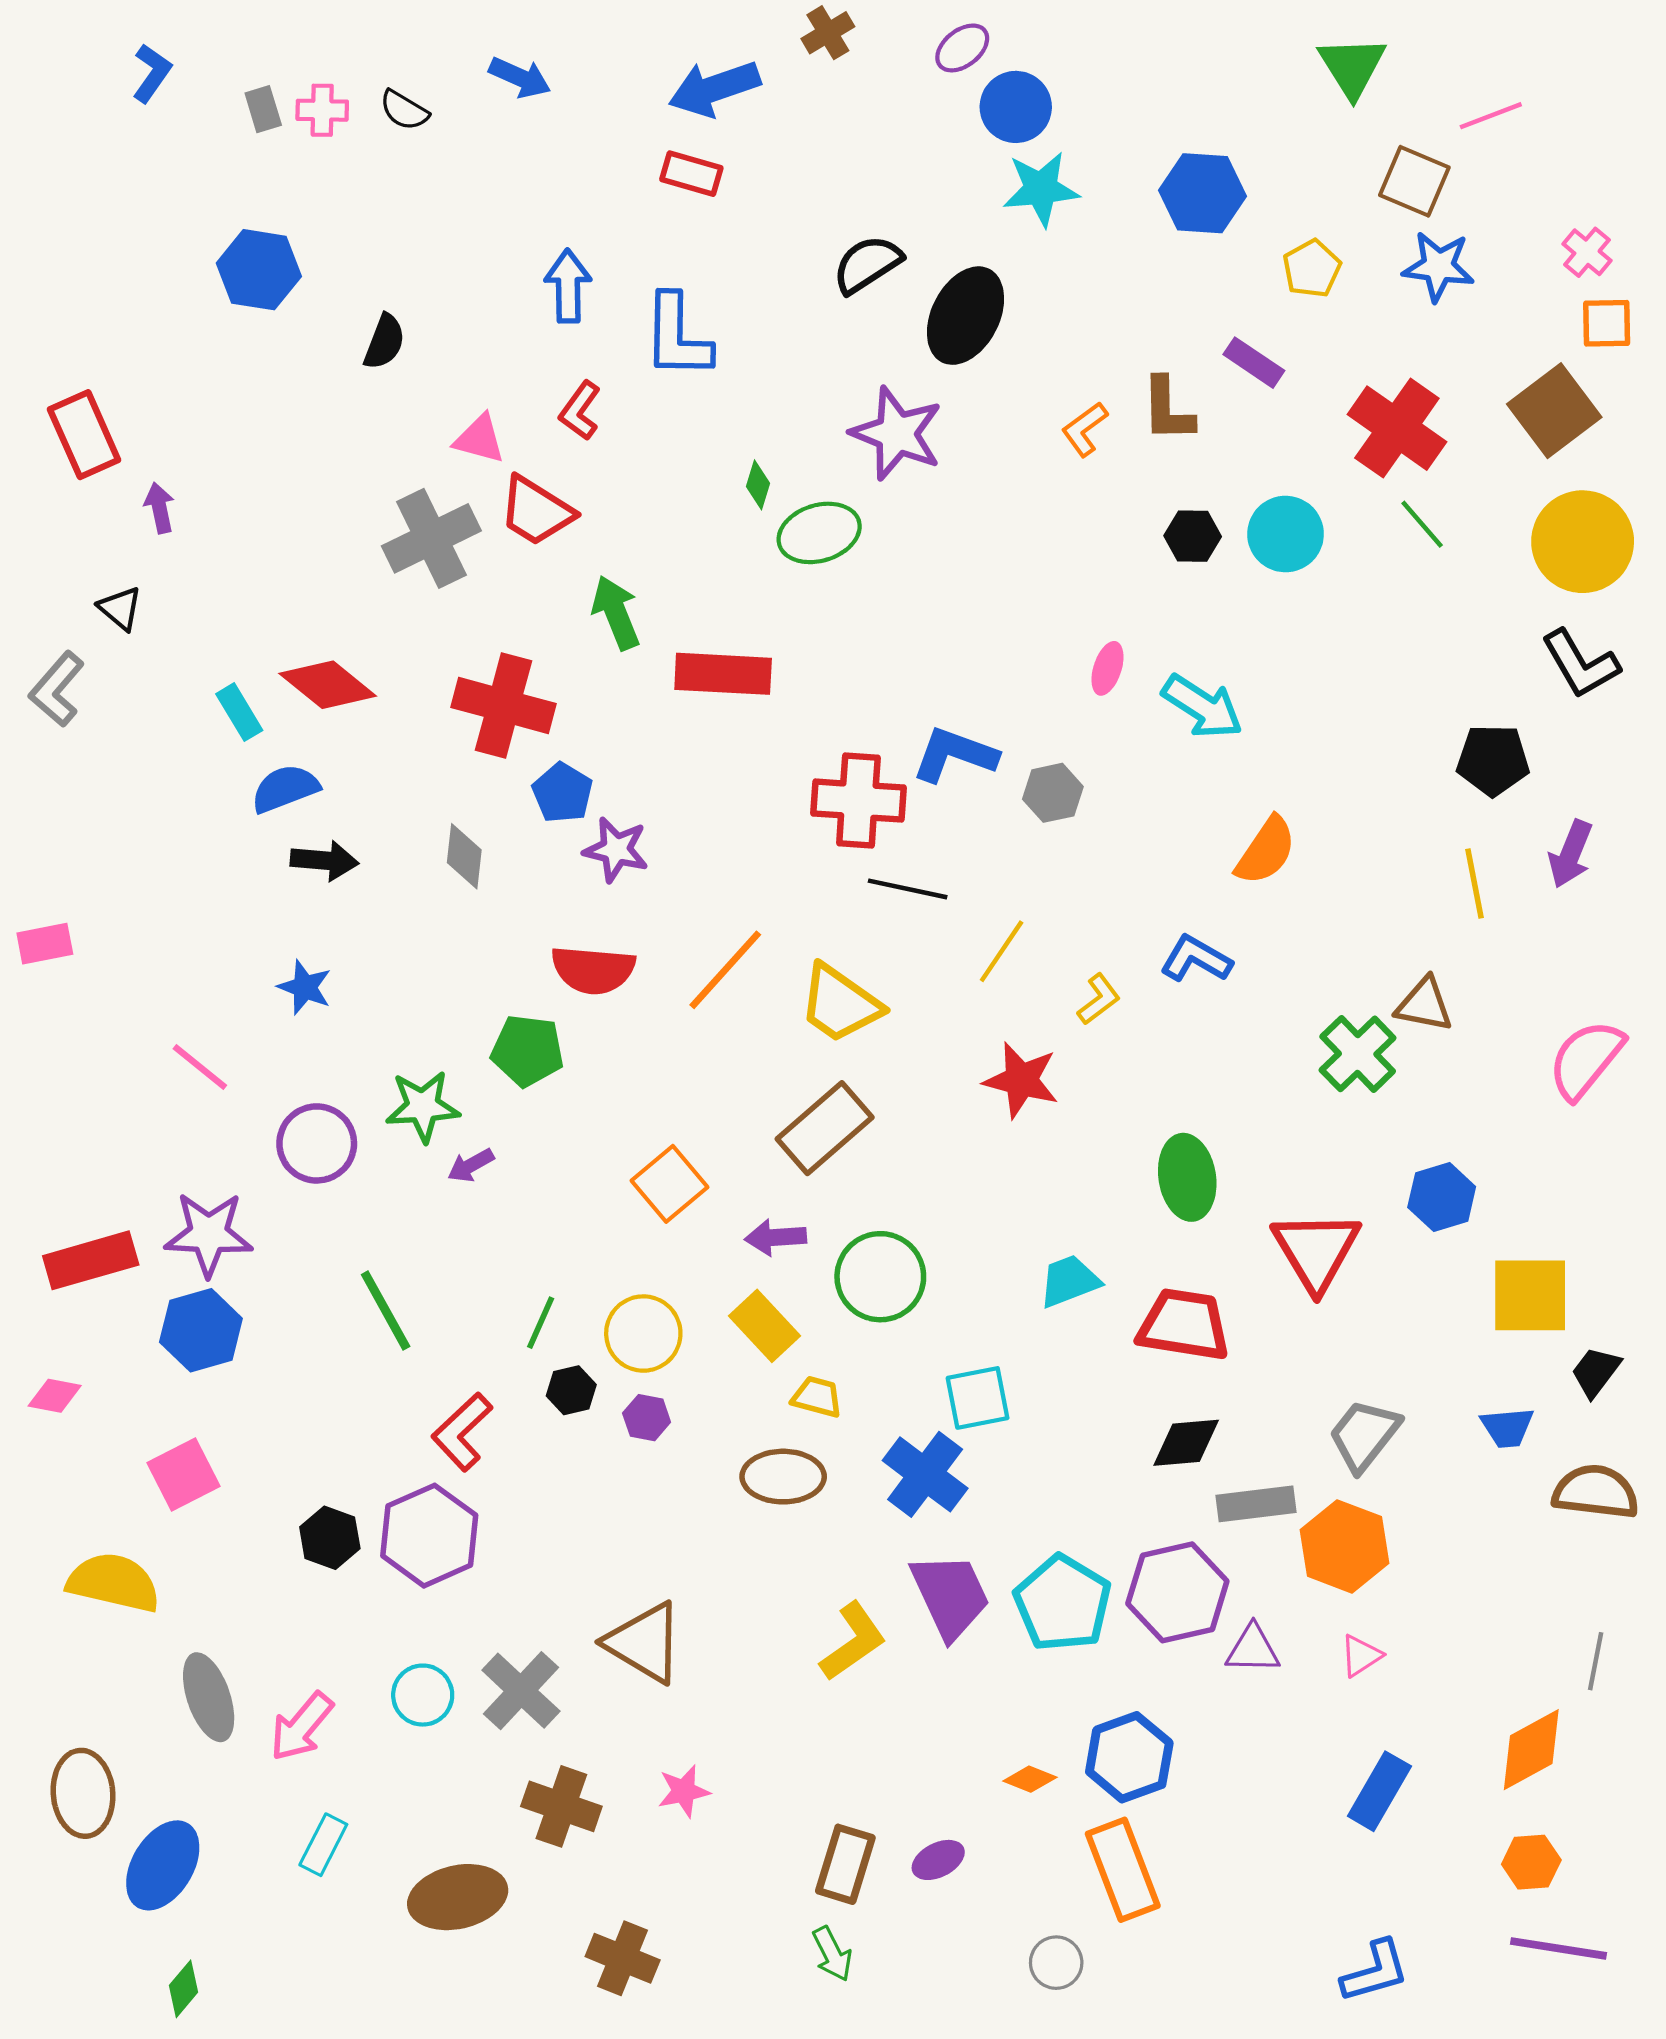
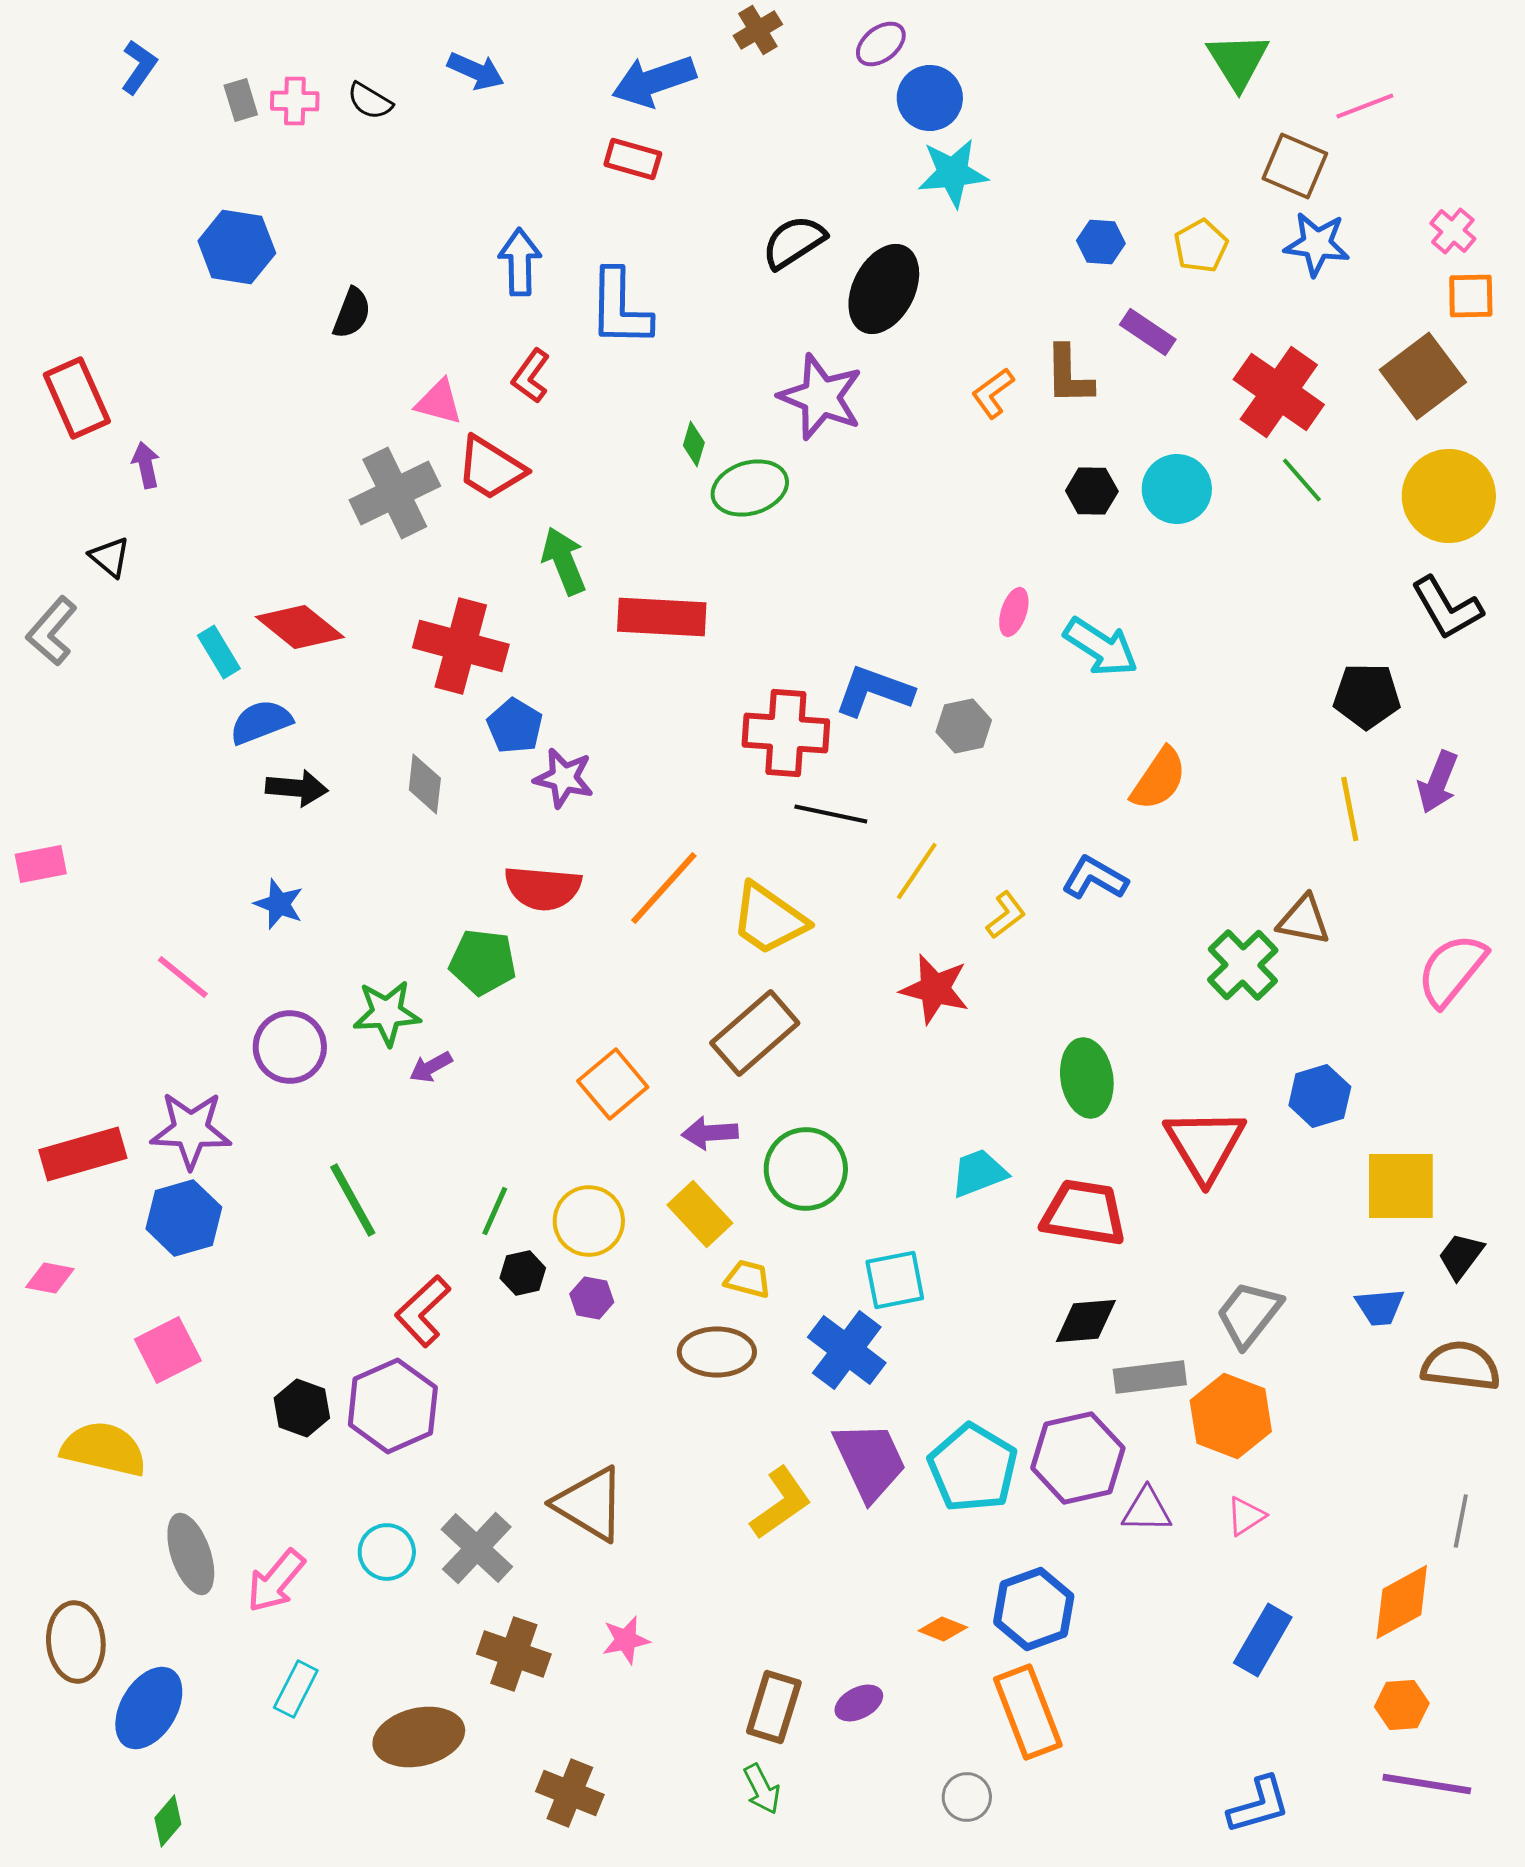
blue hexagon: (1203, 193) -> (1101, 242), moved, size x0.6

